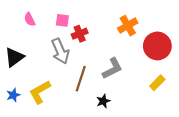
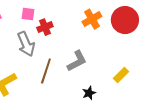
red circle: (157, 46) -> (125, 20), moved
black star: (103, 101) -> (89, 93), moved

